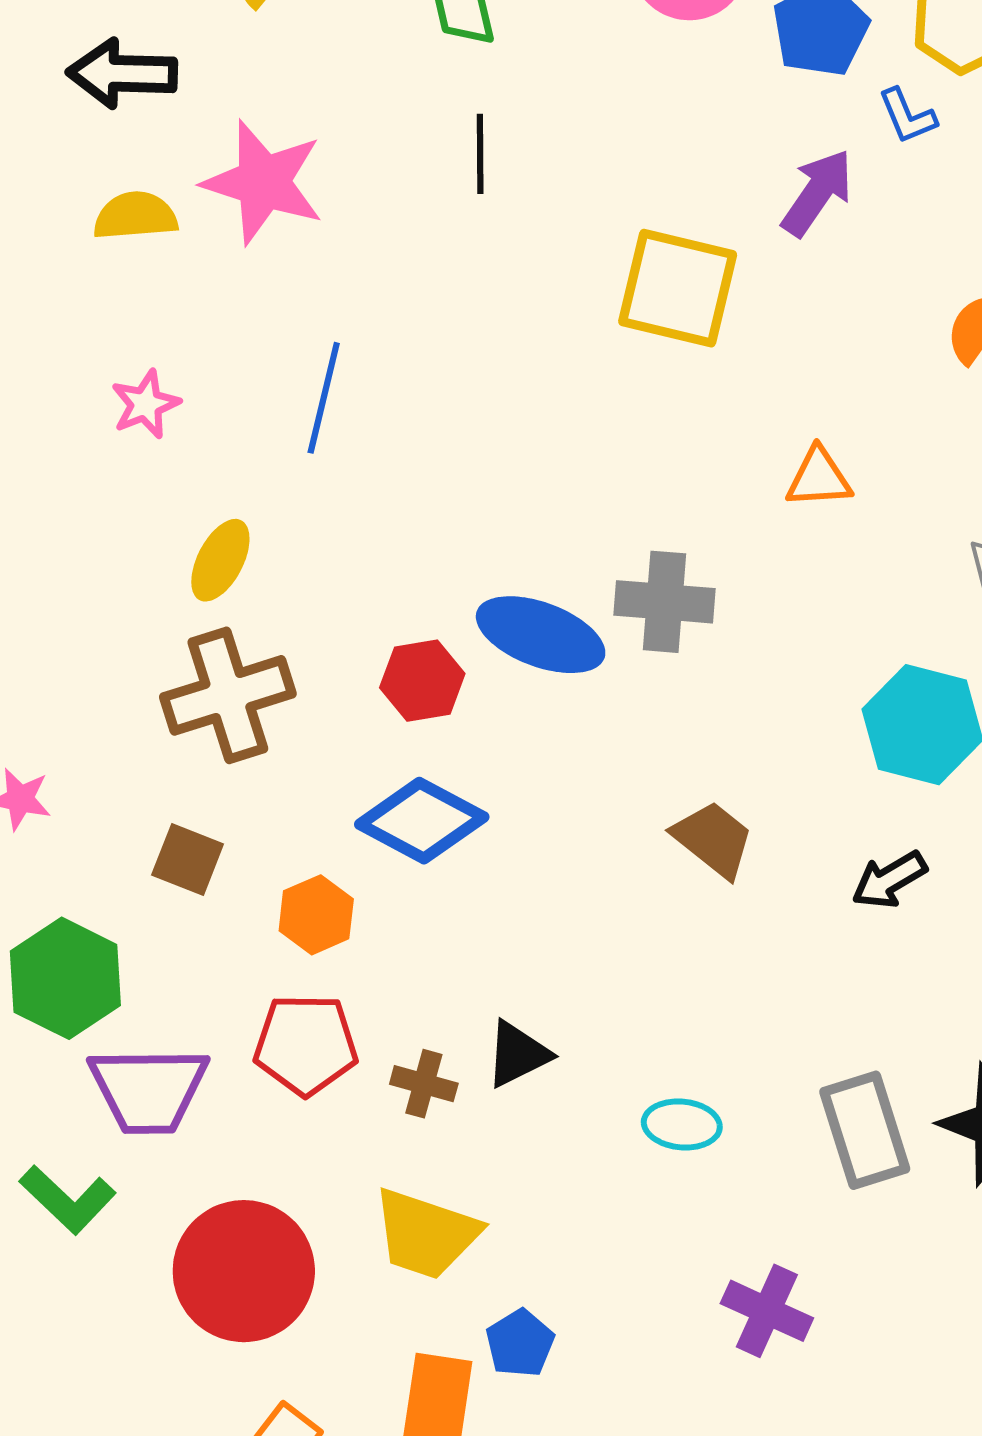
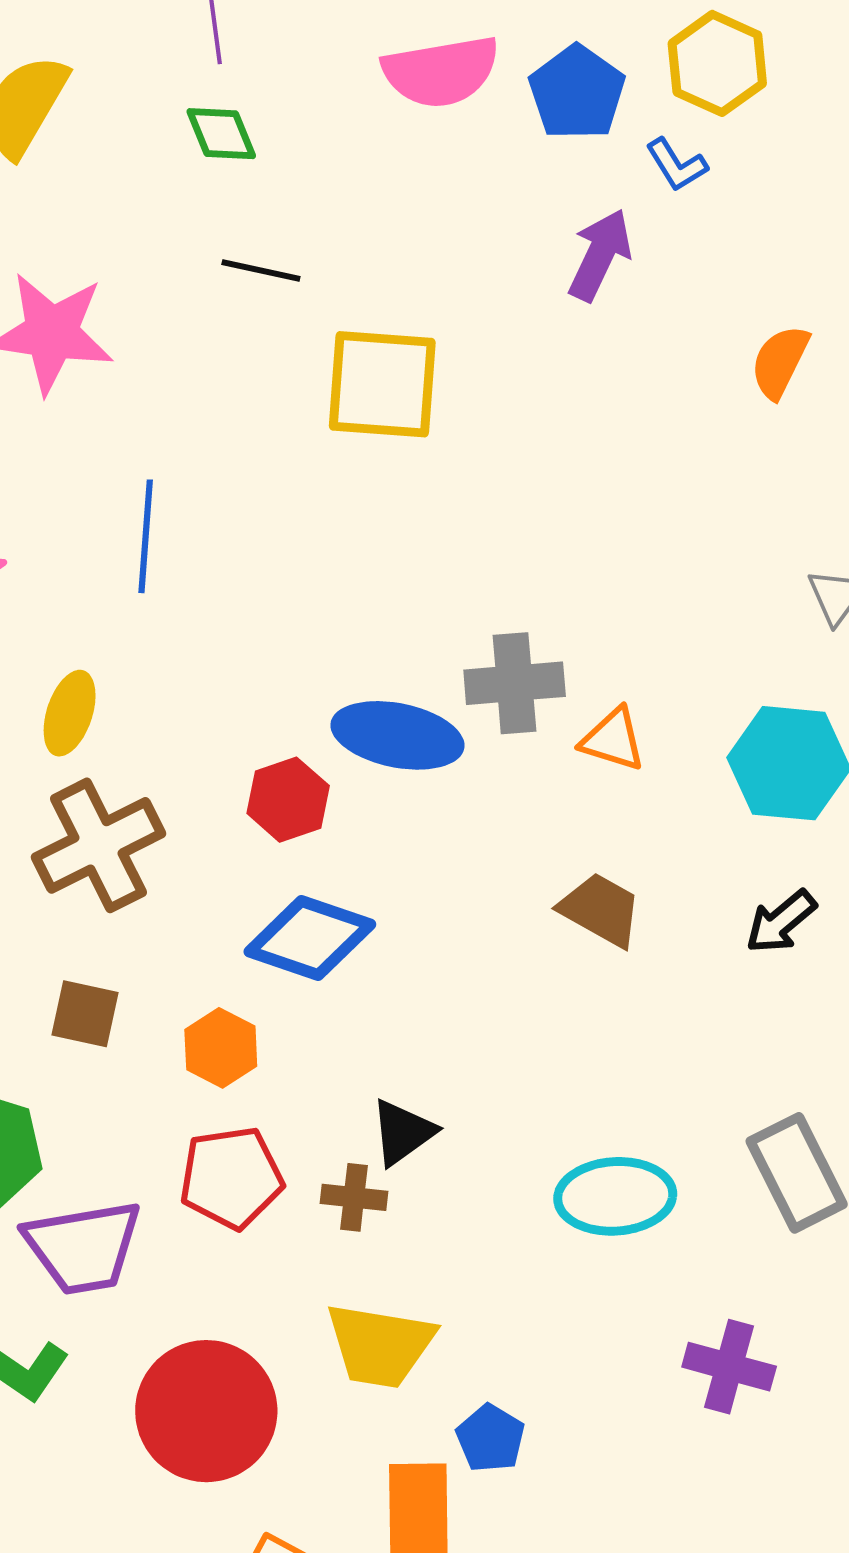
black line: (480, 154) -> (261, 270), turned -68
yellow square: (678, 288) -> (382, 384), moved
orange triangle: (819, 478) -> (613, 740), moved, turned 30
black triangle: (518, 1054) -> (403, 1132), moved
cyan ellipse: (682, 1124) -> (615, 1196), size x1.5

